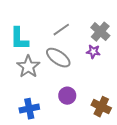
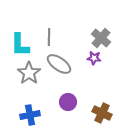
gray line: (61, 30) -> (49, 37), moved, turned -54

